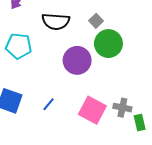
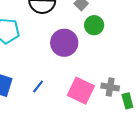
green circle: (108, 44) -> (94, 25), size x0.7

